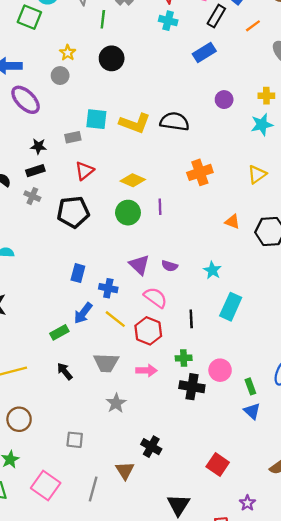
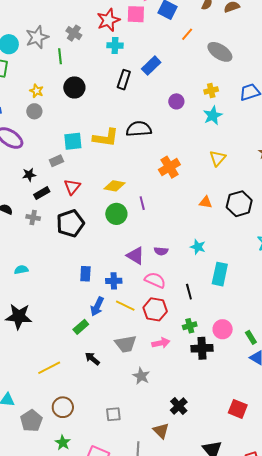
black rectangle: (216, 16) -> (124, 80), moved
black rectangle: (35, 171) -> (42, 193), moved
black cross: (151, 447) -> (179, 406), turned 30

